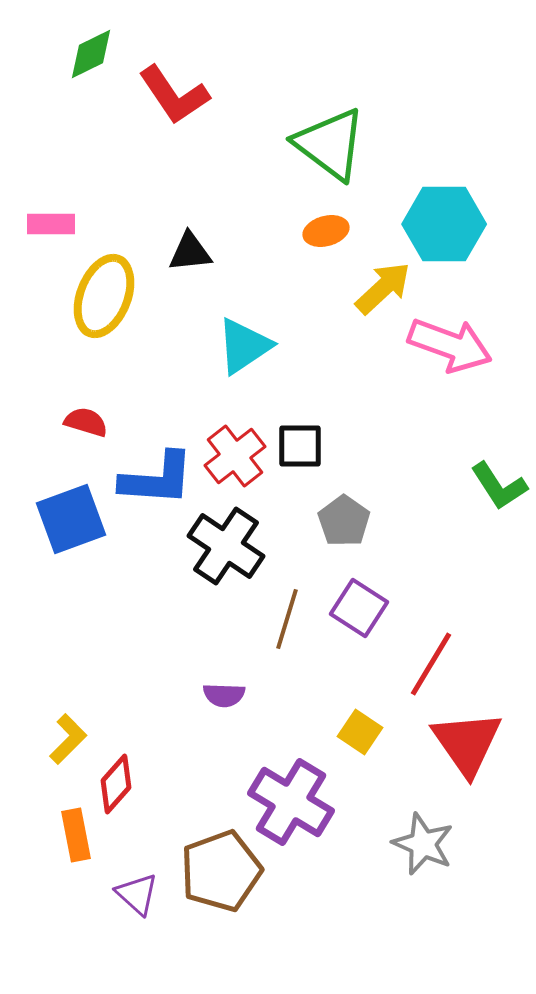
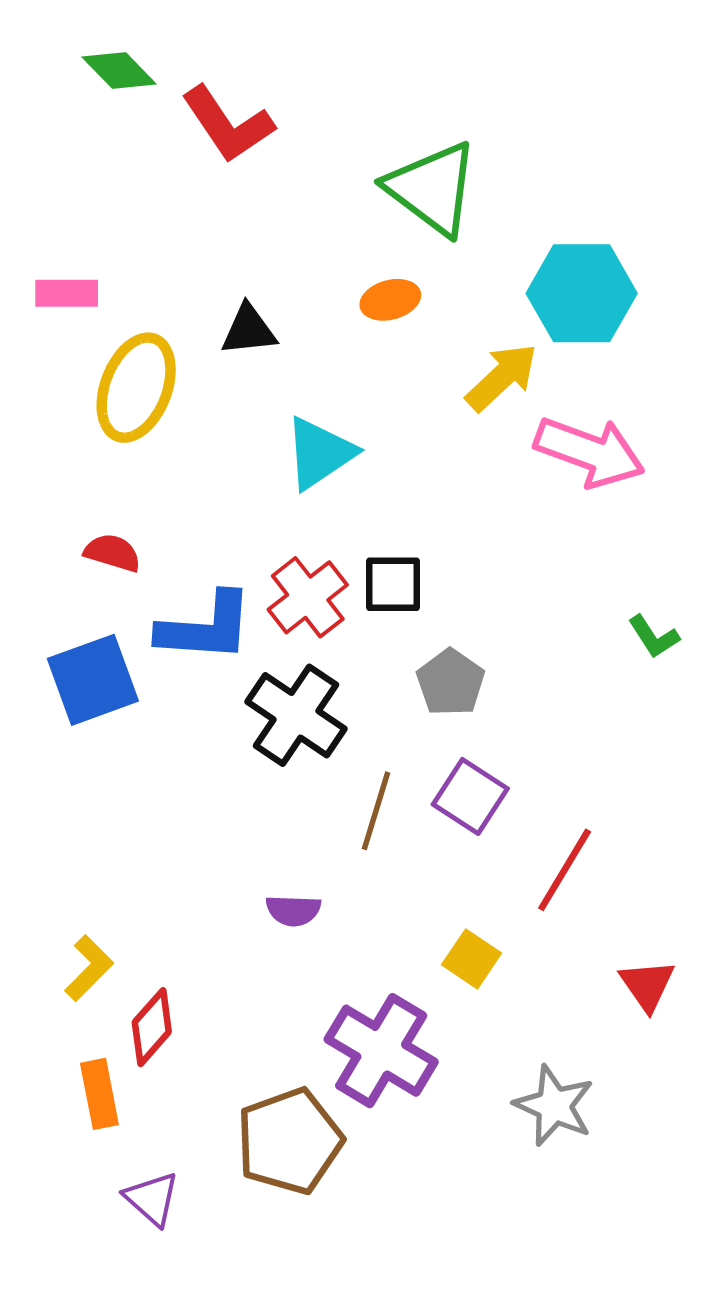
green diamond: (91, 54) -> (119, 71), turned 72
orange ellipse: (326, 231) -> (390, 300), moved
green L-shape: (499, 486) -> (654, 637), size x0.7
red triangle: (467, 743) -> (647, 985), moved, size x0.6
purple triangle: (137, 894) -> (152, 1199), moved

